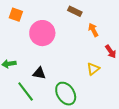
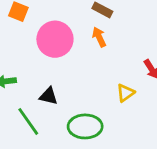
orange arrow: (93, 30) -> (99, 37), moved
green ellipse: (66, 94) -> (85, 126), turned -60

